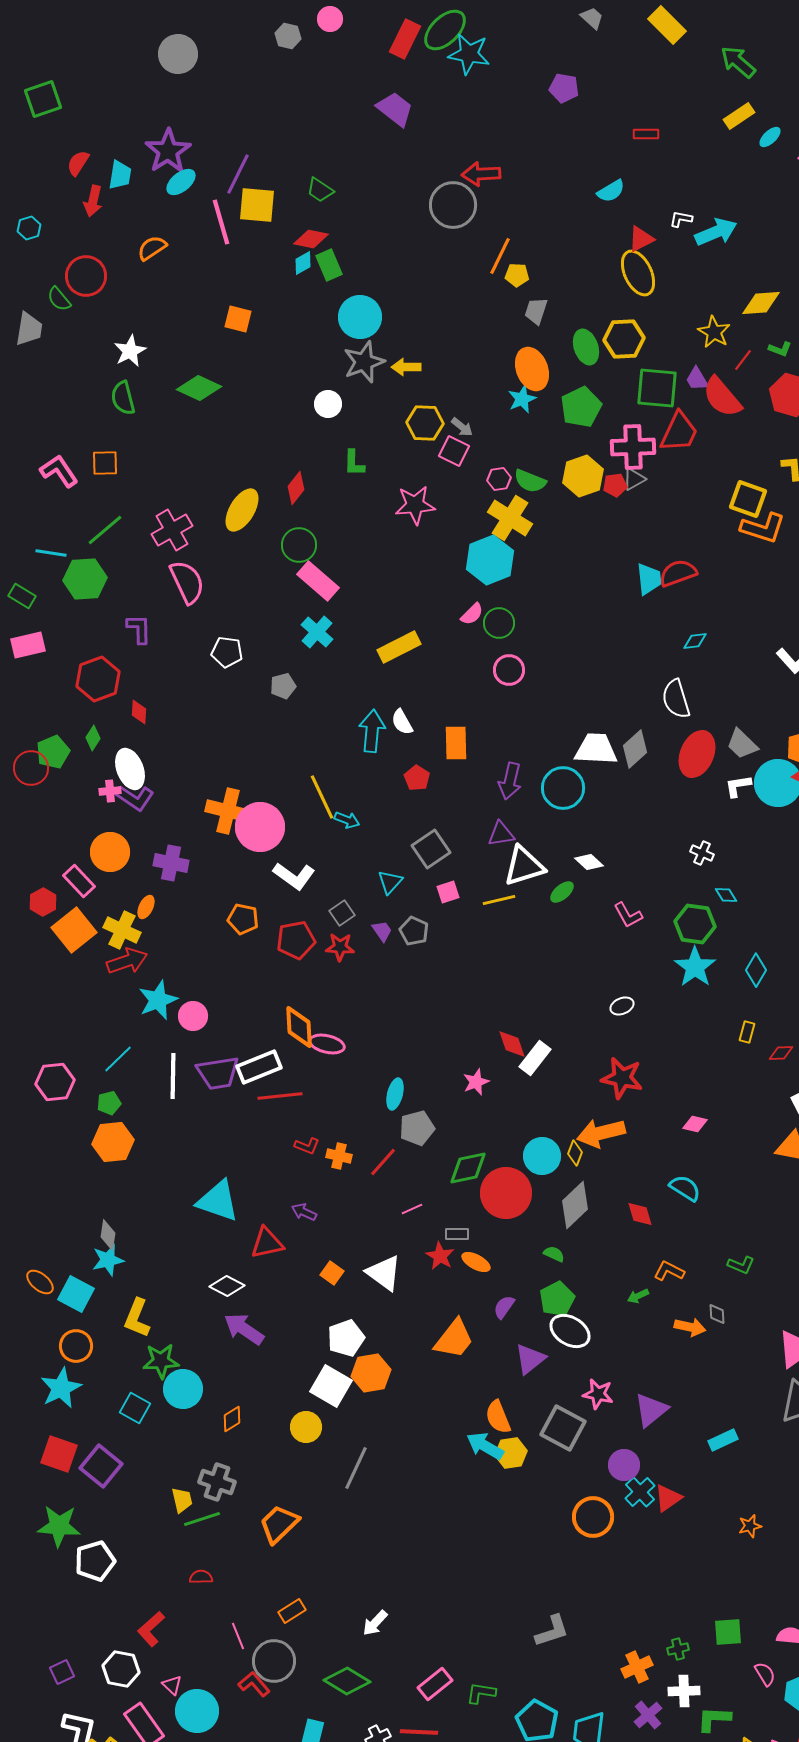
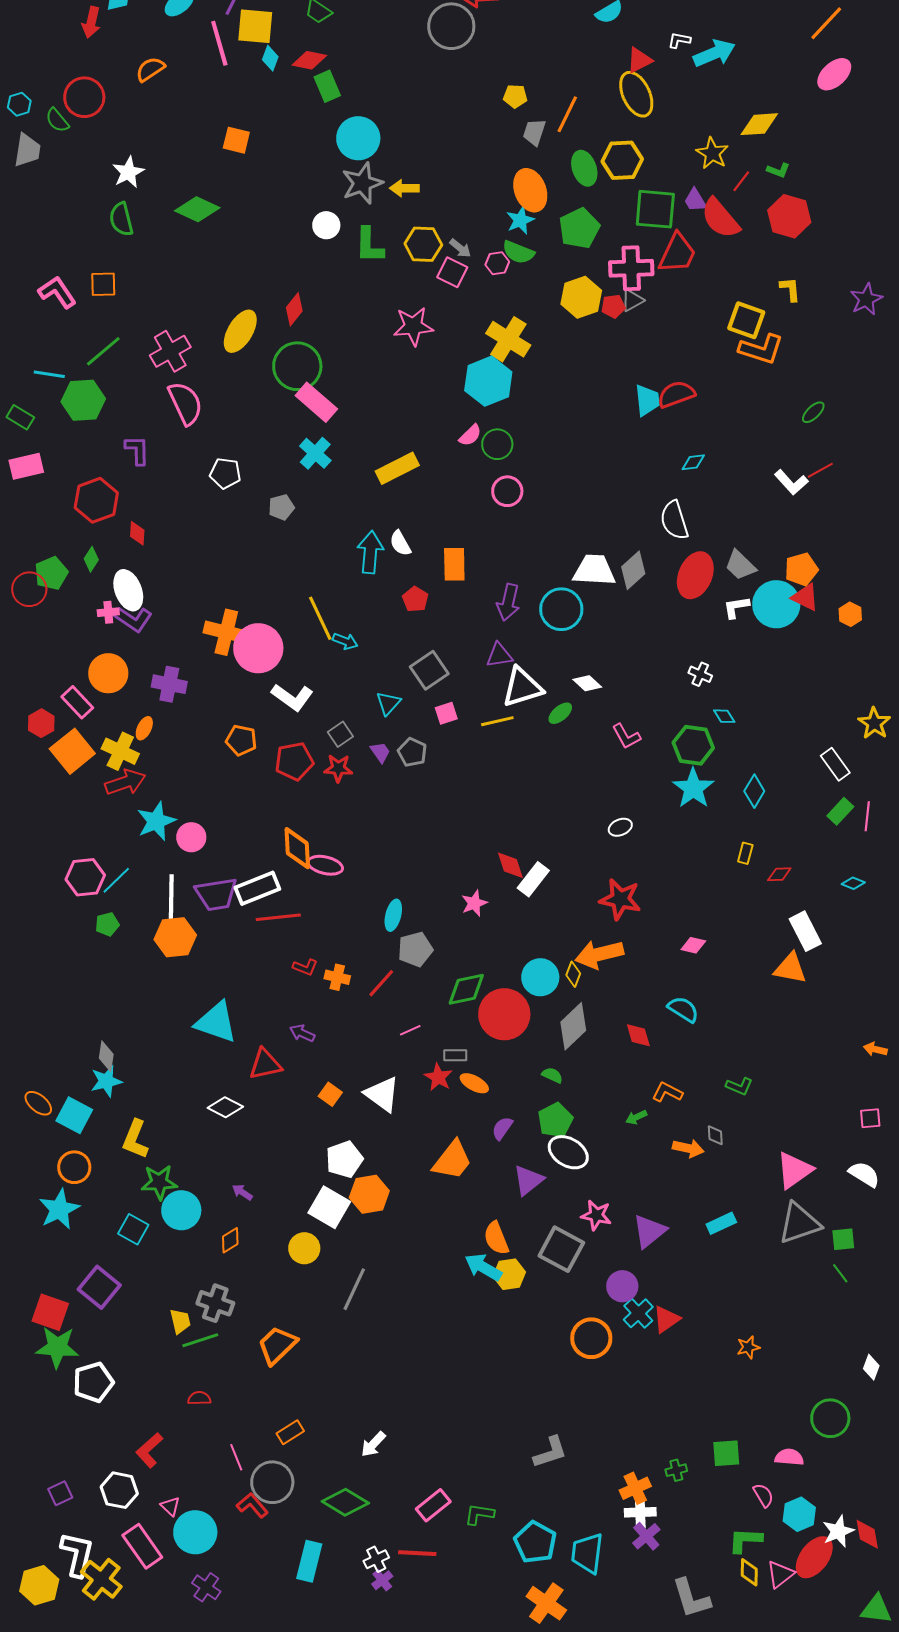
cyan hexagon: (29, 228) -> (19, 104), moved
orange line: (500, 256) -> (567, 114), moved
cyan diamond: (303, 263) -> (270, 58), moved, turned -40
green L-shape: (354, 463) -> (369, 245), moved, size x1.4
pink hexagon: (499, 479) -> (497, 263), moved
green semicircle: (530, 481) -> (518, 252), moved
green circle: (299, 545) -> (297, 366), size x1.4
pink hexagon: (55, 1082) -> (85, 877), moved
orange hexagon: (113, 1142) -> (175, 937), moved
purple arrow: (244, 1329) -> (242, 1192), moved, size x0.5
cyan rectangle: (723, 1440) -> (721, 1223), moved
red square: (59, 1454) -> (50, 1312), moved
white cross: (684, 1691) -> (640, 1512), moved
green L-shape: (714, 1719) -> (745, 1540), moved

